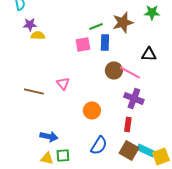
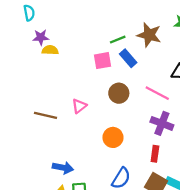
brown star: (123, 22) -> (149, 35), turned 30
blue rectangle: (105, 42) -> (128, 58), turned -42
brown circle: (114, 70) -> (119, 93), moved
pink triangle: (63, 83) -> (79, 106), turned 32

